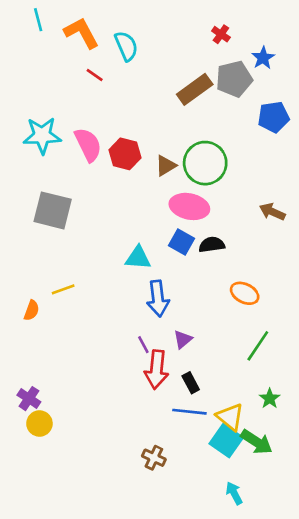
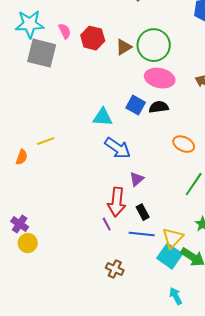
pink semicircle: (88, 145) -> (65, 31), size x0.6
pink ellipse: (189, 206) -> (160, 78), moved
gray square: (53, 210) -> (42, 53), moved
blue arrow: (158, 299) -> (118, 148), turned -48
purple line: (143, 345) -> (107, 224), moved
yellow triangle: (230, 417) -> (173, 238), turned 35

